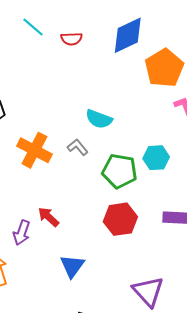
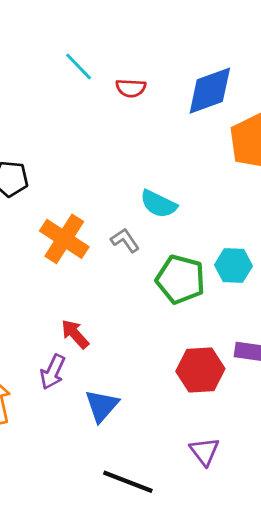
red hexagon: (120, 219) -> (200, 370), moved
purple arrow: (22, 233) -> (53, 372), moved
purple triangle: (148, 291) -> (205, 451), size x0.7

